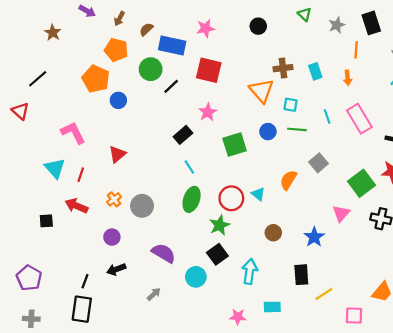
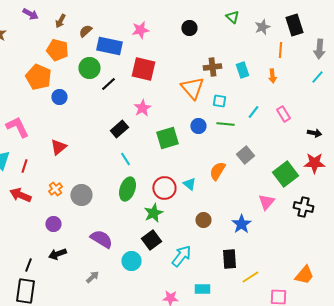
cyan line: (327, 117) -> (253, 112), turned 56
pink rectangle: (359, 119) -> (283, 114), size x0.6
cyan arrow: (250, 271) -> (181, 256), turned 30

